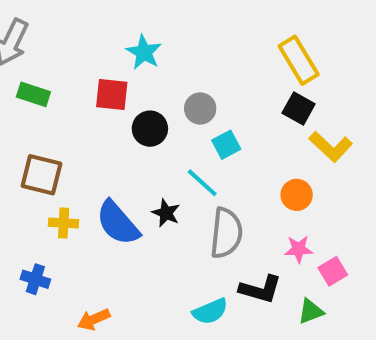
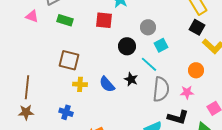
black circle: (150, 129) -> (127, 46), moved
blue semicircle: (118, 223) -> (107, 84), size x0.7
pink star: (299, 249) -> (187, 92), moved

